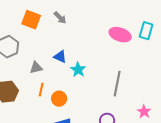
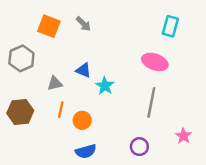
cyan rectangle: (146, 31) -> (170, 26), moved
pink ellipse: (120, 35) -> (155, 62), moved

